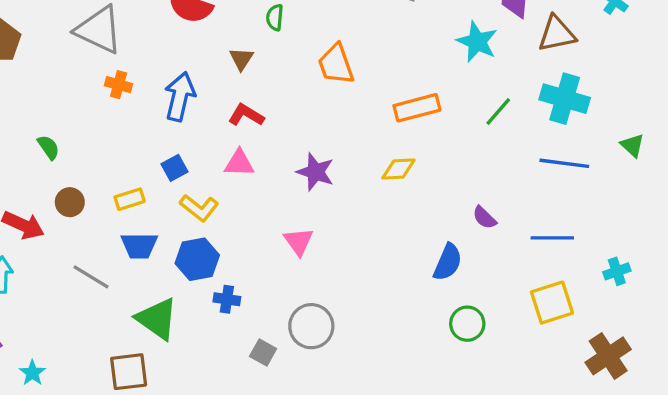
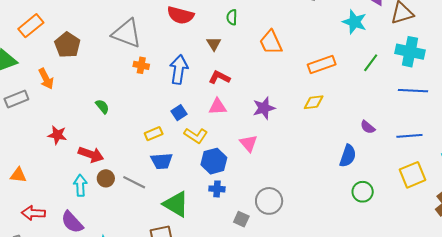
purple star: (315, 172) -> (264, 108), turned -30
brown circle: (70, 202) -> (106, 178), moved
pink triangle: (299, 242) -> (249, 143), moved
blue hexagon: (197, 259) -> (214, 161), moved

